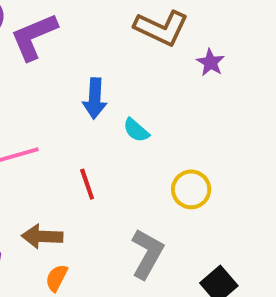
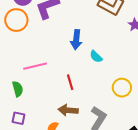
brown arrow: (42, 236) -> (68, 110), moved

